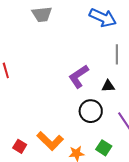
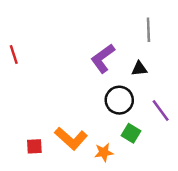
red square: (20, 146) -> (34, 146), turned -32
green square: (104, 148) -> (131, 133), moved

